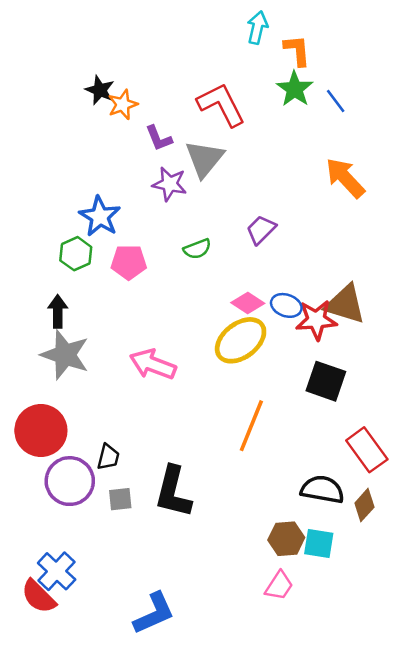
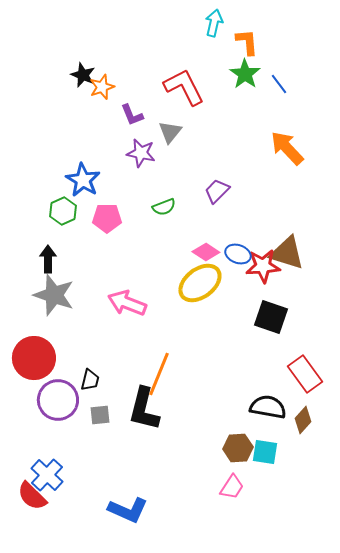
gray triangle: (204, 159) -> (170, 132), size x0.7
orange line: (251, 426) -> (159, 374), moved
blue L-shape: (154, 613) -> (128, 510), turned 48

